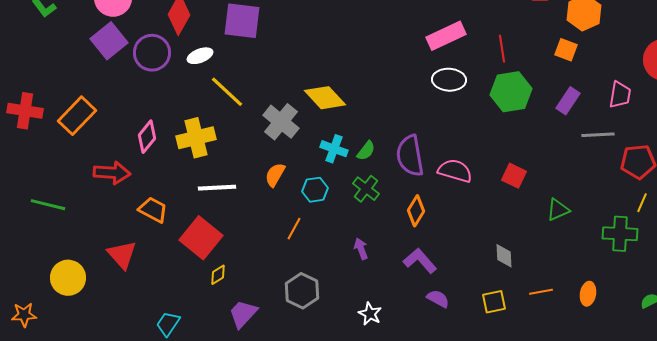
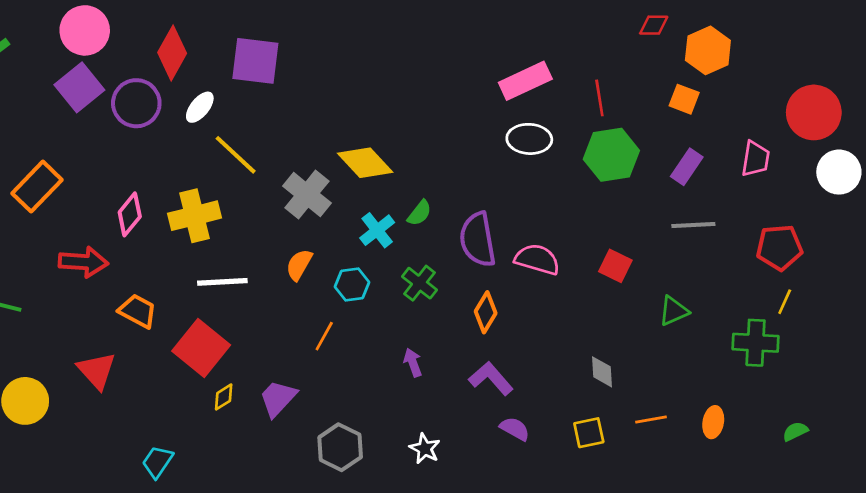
white ellipse: (200, 56) -> (200, 107), turned -30
gray line: (598, 135) -> (693, 225), moved
cyan cross: (334, 149) -> (377, 230), turned 32
green semicircle: (366, 151) -> (419, 213), moved
gray hexagon: (302, 291) -> (340, 447), moved
purple trapezoid: (243, 314) -> (278, 398), moved

